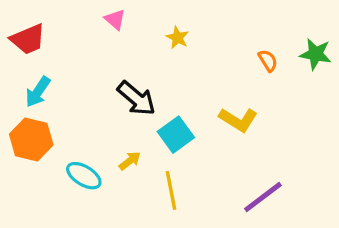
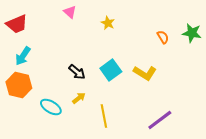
black arrow: (136, 98) -> (77, 72), moved, size x0.7
cyan square: (176, 135) -> (111, 70), moved

